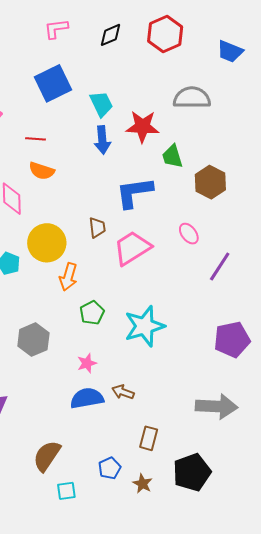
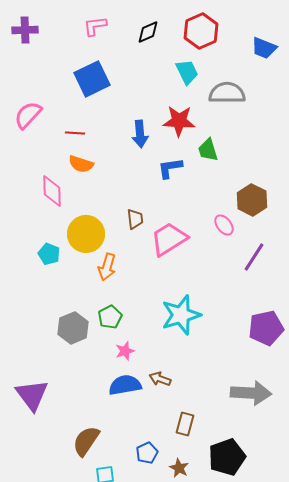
cyan trapezoid: (101, 104) -> (187, 72), moved
brown hexagon: (210, 182) -> (252, 200), moved
blue L-shape: (134, 192) -> (170, 168), moved, size x0.7
green pentagon: (92, 313) -> (110, 317), moved

